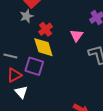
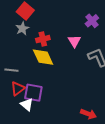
red cross: (46, 29) -> (43, 39), turned 32
purple square: (34, 66) -> (33, 93), moved

